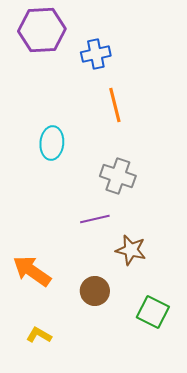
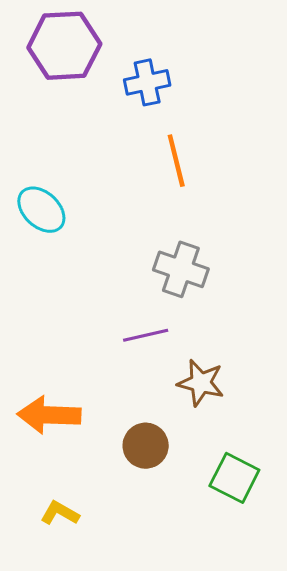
cyan ellipse: (52, 143) -> (41, 210), moved, turned -52
orange arrow: (32, 271) -> (49, 415), turned -33

